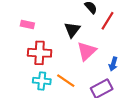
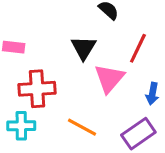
red line: (107, 21) -> (138, 48), moved
cyan cross: (42, 81) -> (21, 126), moved

